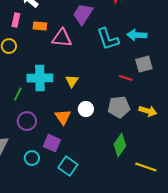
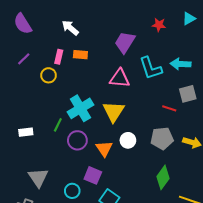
pink rectangle: (16, 20) -> (59, 57), moved
pink triangle: (62, 38) -> (120, 78), moved
cyan cross: (40, 78) -> (80, 108), turned -30
yellow triangle: (72, 81) -> (113, 111), size x1.6
purple circle: (27, 121) -> (77, 140), moved

